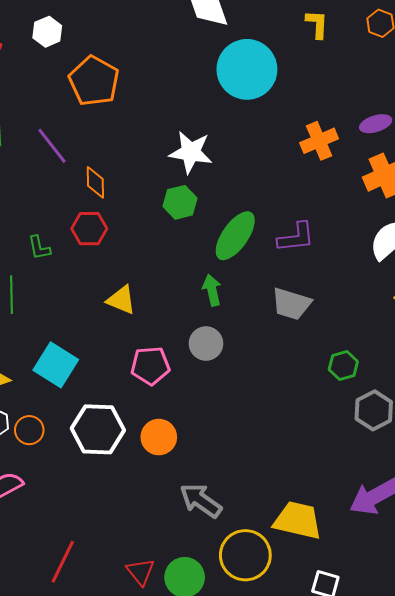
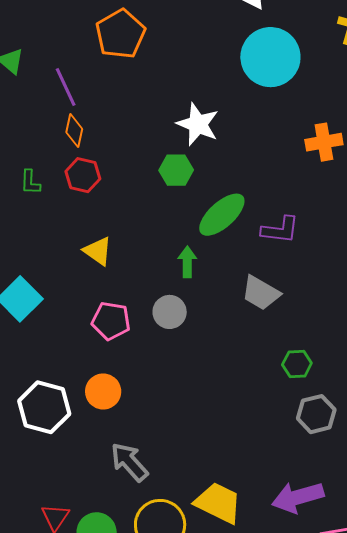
orange diamond: (95, 182) -> (74, 131), moved
white hexagon: (98, 429) -> (44, 407), moved

